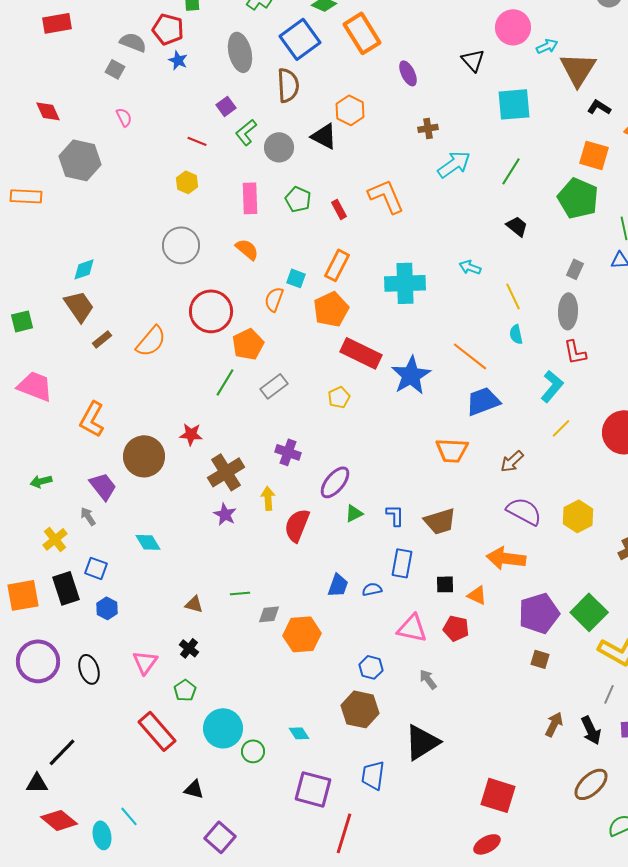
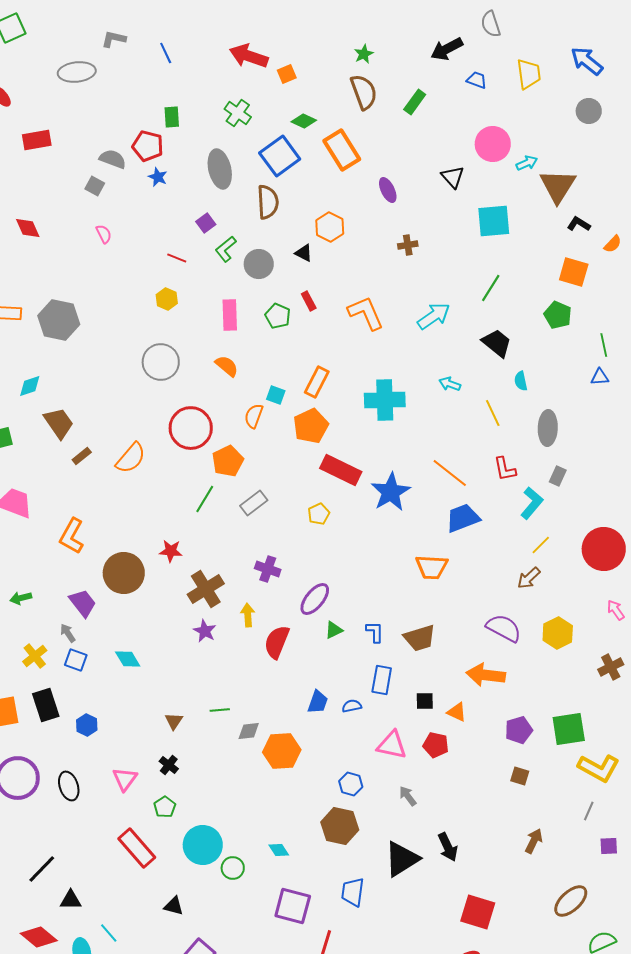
black triangle: (324, 136) -> (304, 253), size x0.7
gray hexagon: (80, 160) -> (59, 320), moved
cyan arrow: (454, 164) -> (434, 316), moved
green pentagon: (578, 198) -> (558, 315), size x0.7
red rectangle: (339, 209) -> (309, 301), moved
black trapezoid: (517, 226) -> (497, 343), size x1.4
cyan diamond: (84, 269) -> (30, 386), moved
gray rectangle: (575, 269) -> (558, 476), moved
cyan semicircle: (516, 334) -> (521, 381), moved
red L-shape: (575, 352) -> (505, 469), moved
brown arrow: (512, 461) -> (529, 578), moved
blue square: (96, 568) -> (76, 660), moved
brown triangle: (194, 604) -> (174, 721), turned 48
green square: (589, 612) -> (569, 729), turned 36
purple pentagon: (539, 613) -> (519, 730), size x0.7
black arrow: (591, 730) -> (448, 847), moved
black triangle: (37, 783) -> (71, 900), moved

